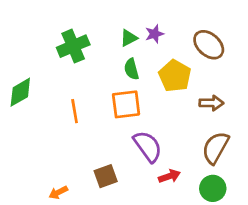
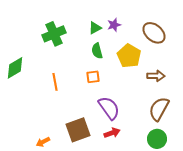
orange square: (126, 104) -> (93, 77), size x0.6
brown square: (106, 176) -> (78, 130), size x1.4
red arrow: (169, 176) -> (112, 133), moved

